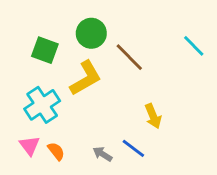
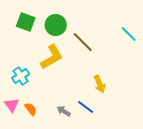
green square: (45, 50) -> (26, 22), moved
cyan cross: (42, 105) -> (21, 76), size x0.7

